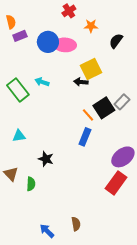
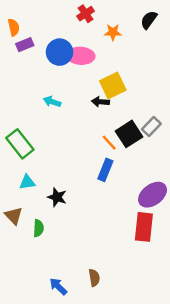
black semicircle: (116, 41) -> (149, 20), moved
green rectangle: (18, 90) -> (20, 144), moved
cyan triangle: (19, 136) -> (27, 182), moved
red rectangle: (116, 183) -> (144, 227), turned -30

